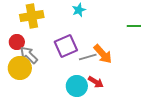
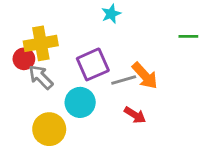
yellow cross: (32, 16) -> (41, 43), moved
yellow circle: (20, 68) -> (49, 129), moved
cyan circle: (77, 86) -> (80, 102), moved

